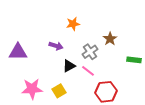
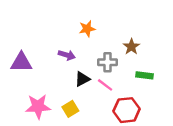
gray cross: (90, 52) -> (107, 62), turned 35
green rectangle: (134, 60) -> (145, 75), moved

